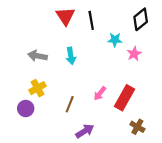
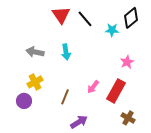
black line: (91, 20) -> (85, 19), turned -30
cyan star: (115, 40) -> (112, 30), moved
pink star: (134, 54) -> (127, 62), moved

